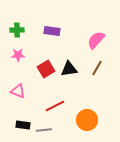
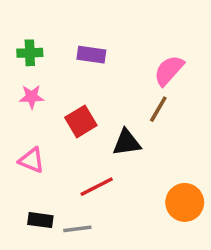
brown line: (97, 68) -> (158, 109), moved
black triangle: (69, 69) -> (127, 143), moved
orange circle: (87, 120) -> (185, 202), moved

